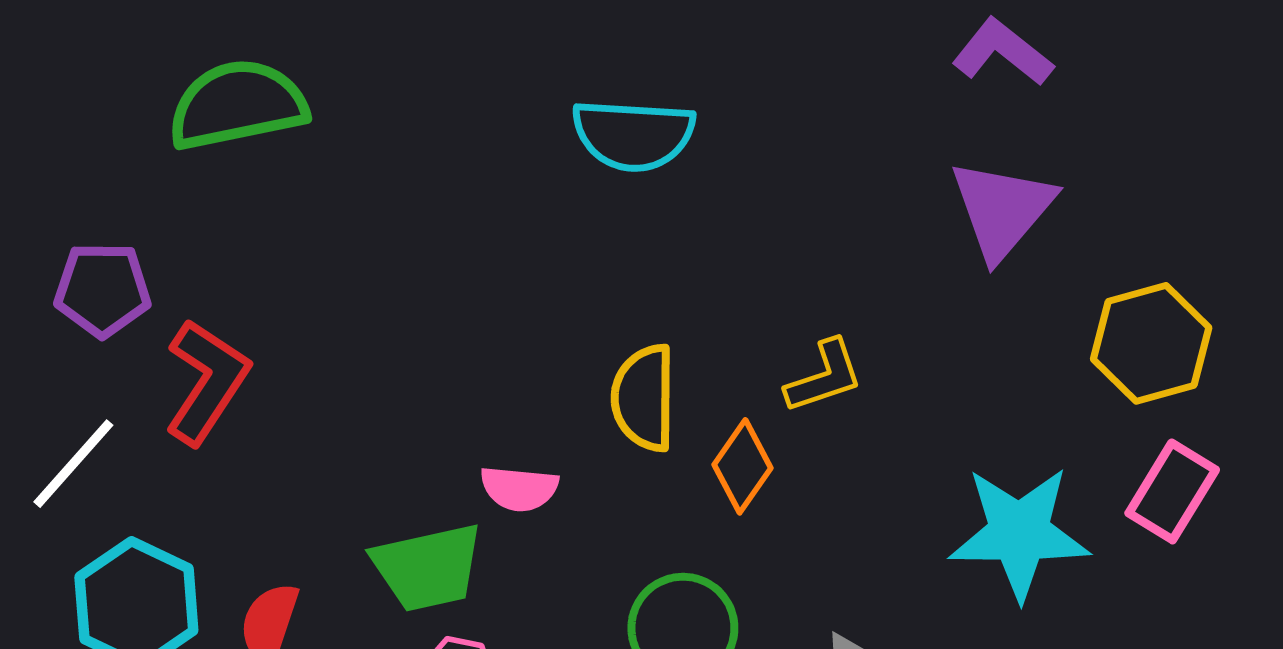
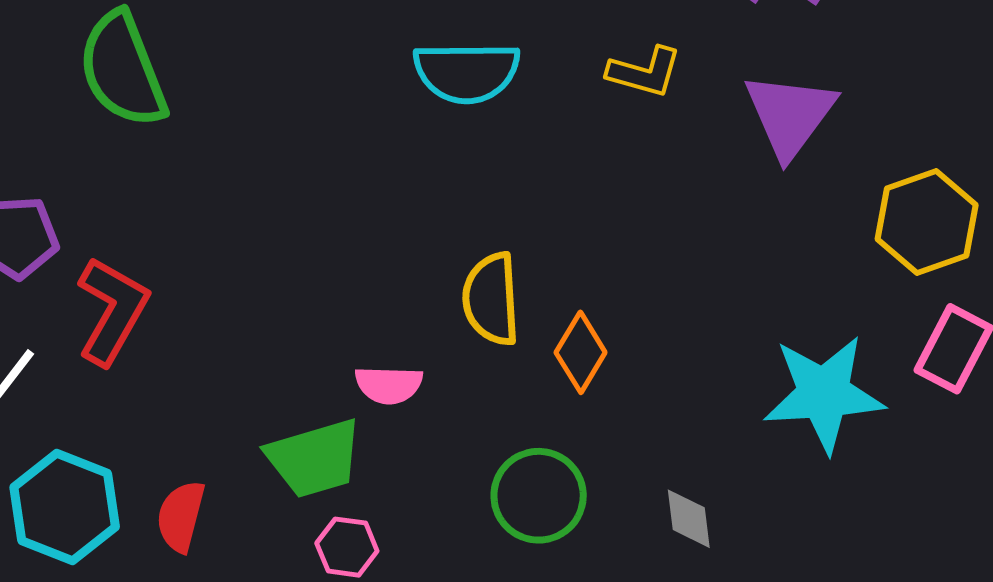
green semicircle: (237, 105) -> (123, 70), turned -96
yellow L-shape: (824, 377) -> (645, 72), moved, turned 38

